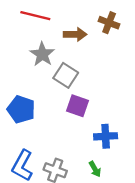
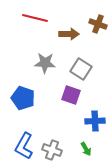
gray star: (42, 54) -> (45, 63), moved, turned -30
gray square: (66, 75) -> (81, 69), moved

